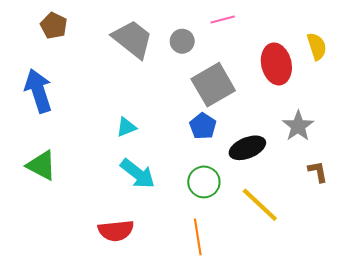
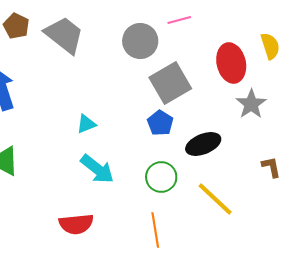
gray trapezoid: (132, 39) -> (64, 35), moved
gray circle: (182, 41) -> (140, 41), size x1.5
gray star: (298, 126) -> (251, 104), moved

